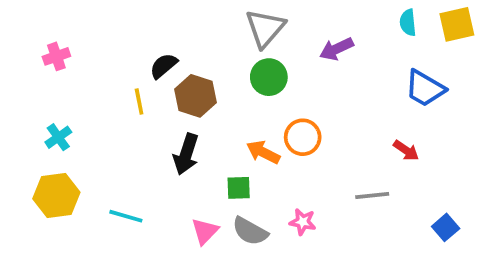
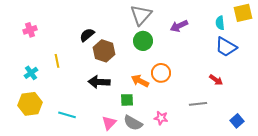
cyan semicircle: (408, 23) -> (220, 23), moved
yellow line: (139, 102) -> (57, 61), moved
black arrow: (186, 154) -> (99, 82), turned 75

